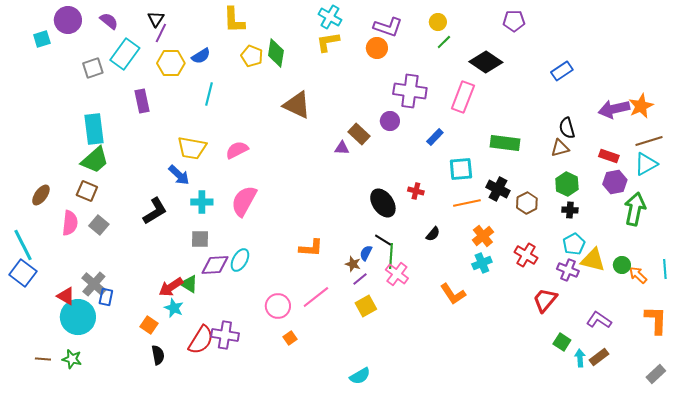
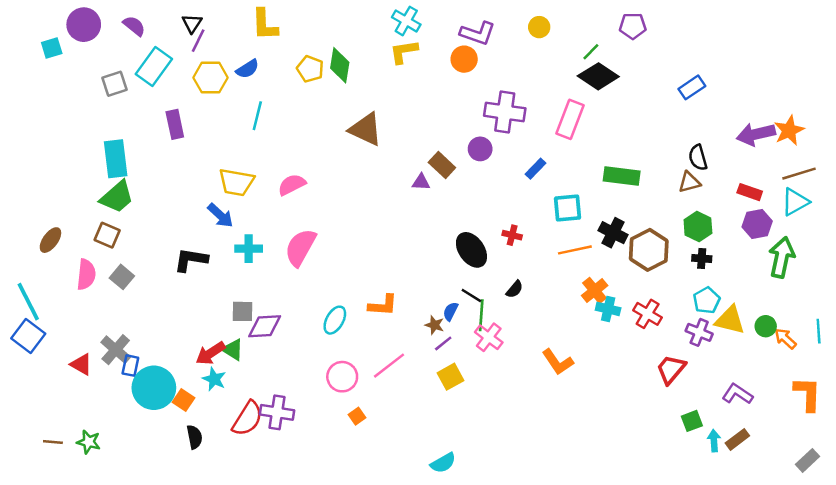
yellow L-shape: (234, 20) -> (265, 25), moved
green line: (444, 42) -> (591, 52), moved
brown hexagon: (527, 203) -> (649, 250), size x1.5
black L-shape: (155, 211) -> (191, 260), turned -140
black semicircle: (433, 234) -> (515, 289), moved
gray square: (200, 239) -> (243, 311), moved
cyan ellipse: (240, 260) -> (335, 320), moved
cyan cross: (482, 263) -> (608, 309), moved, turned 36
cyan circle: (78, 317) -> (154, 388), moved
green square: (562, 342) -> (692, 421), turned 36

